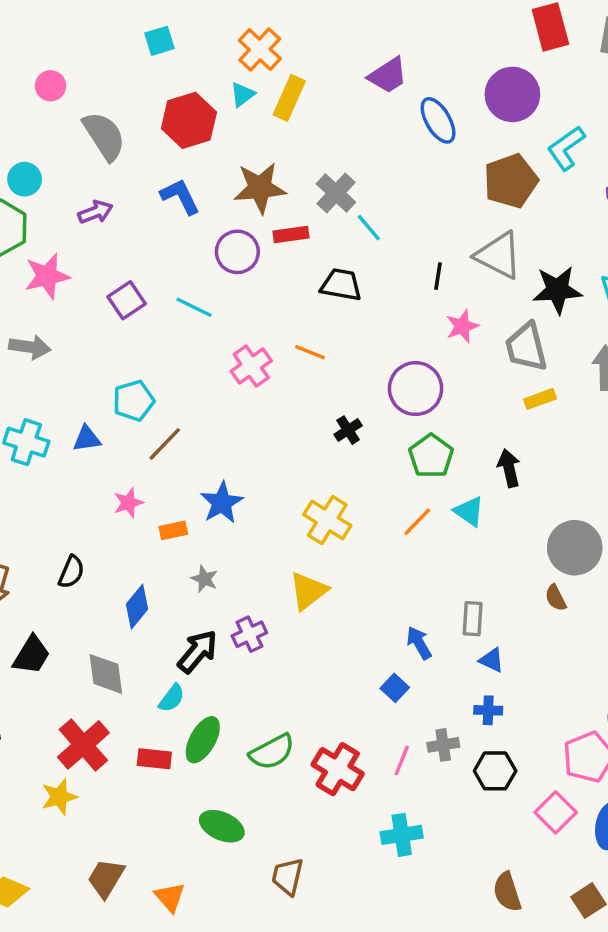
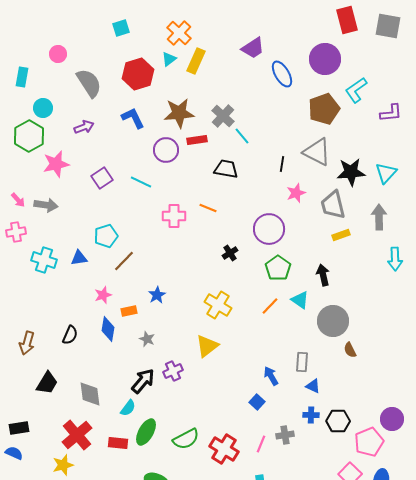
pink cross: (251, 366) -> (174, 216), turned 35
blue star: (222, 503) -> (157, 295), size x0.7
gray circle: (575, 548) -> (333, 321), moved
blue diamond: (137, 607) -> (108, 329), moved, turned -30
black hexagon: (495, 771) -> (338, 421), moved

